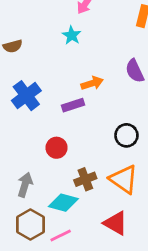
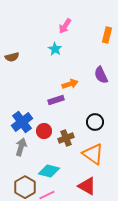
blue cross: (26, 96) -> (22, 122), moved
brown cross: (85, 179) -> (66, 138), moved
gray arrow: (25, 185) -> (21, 147), moved

